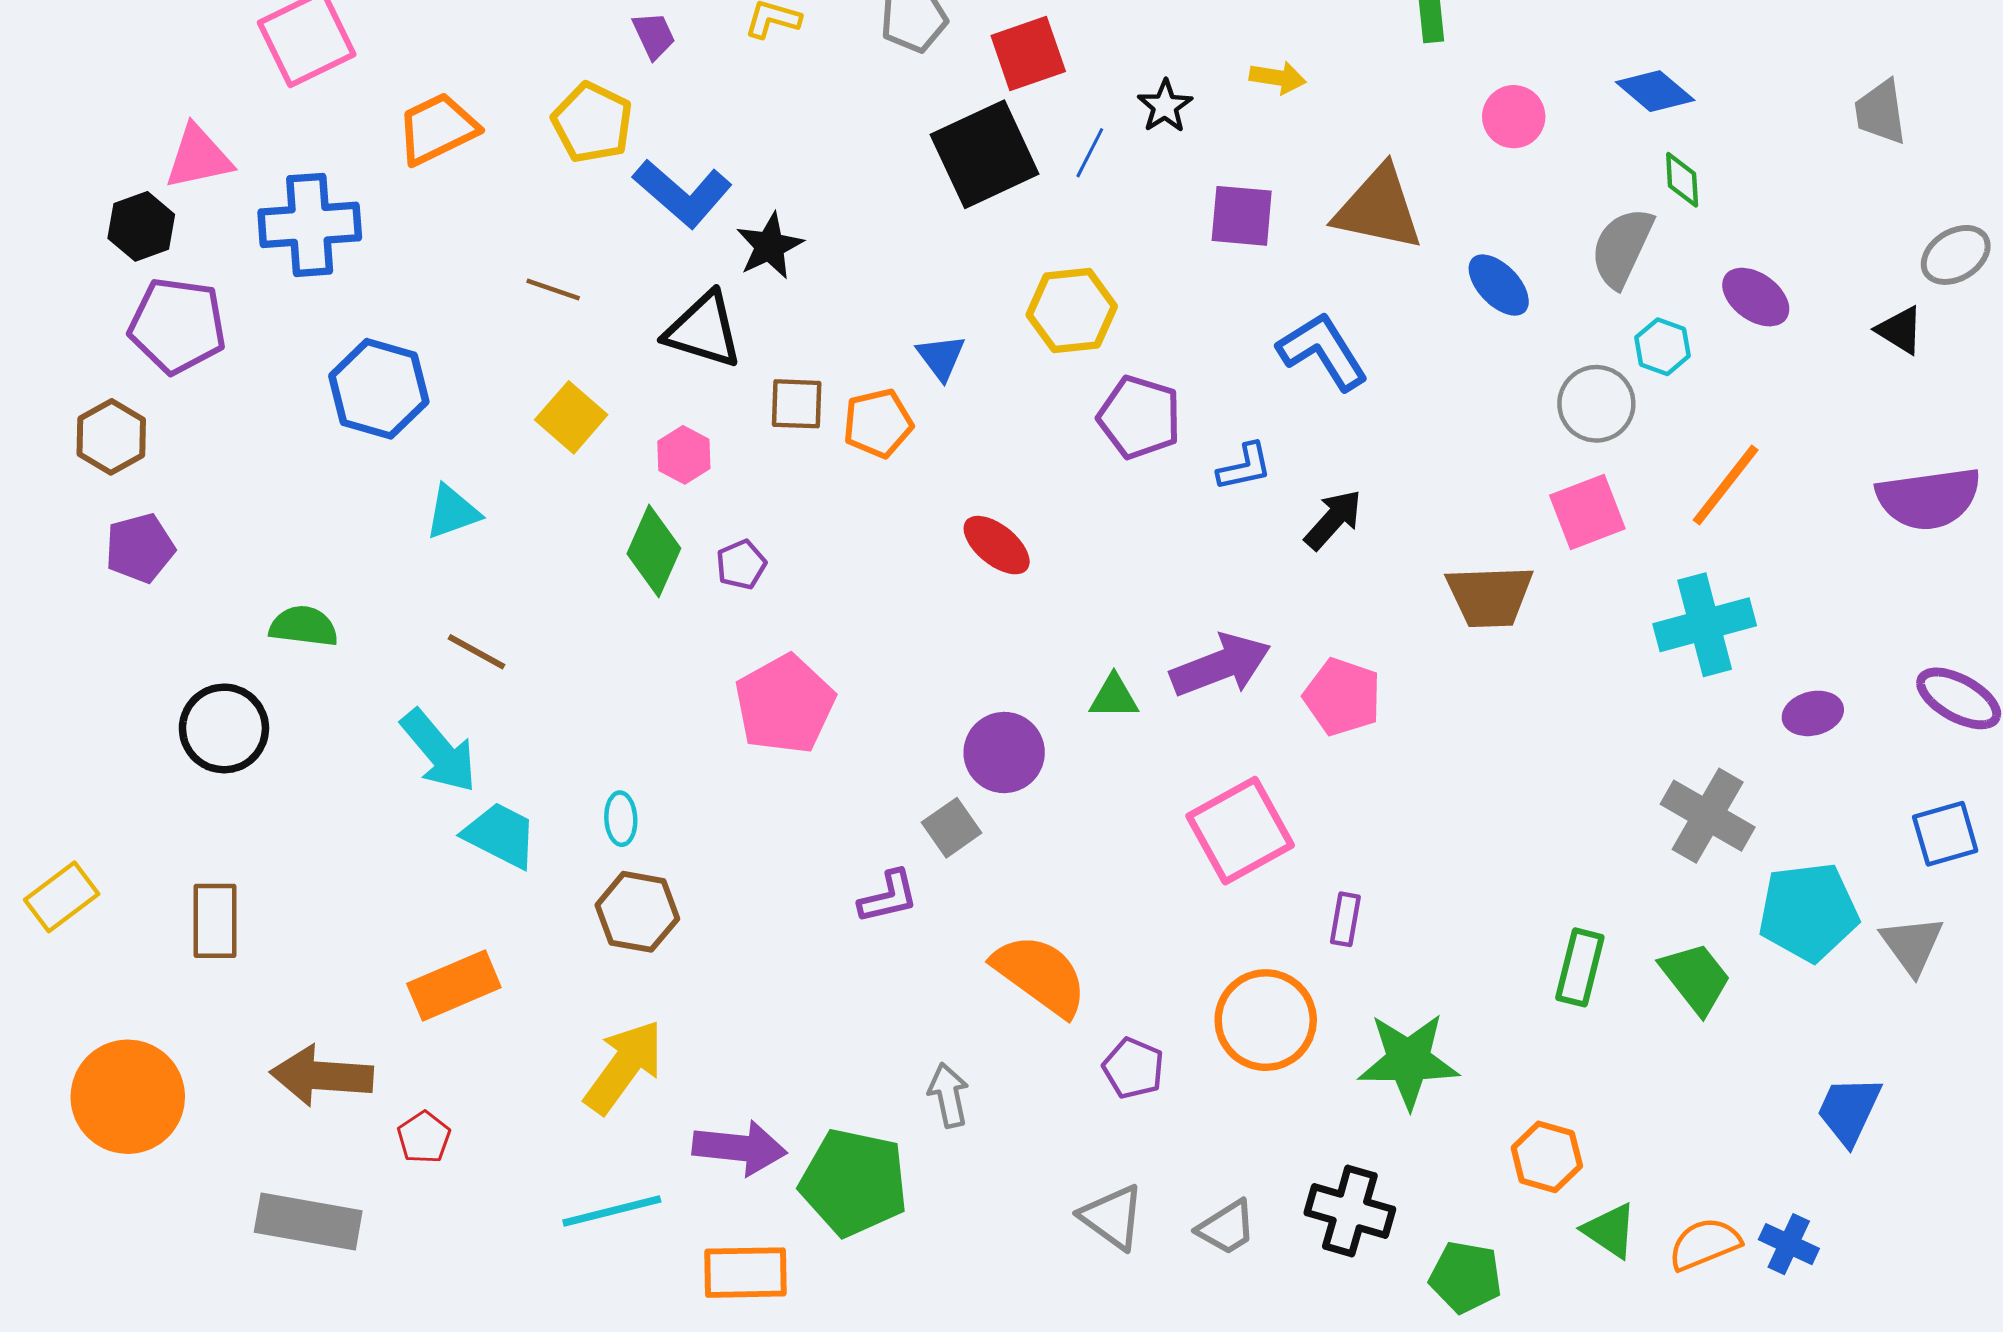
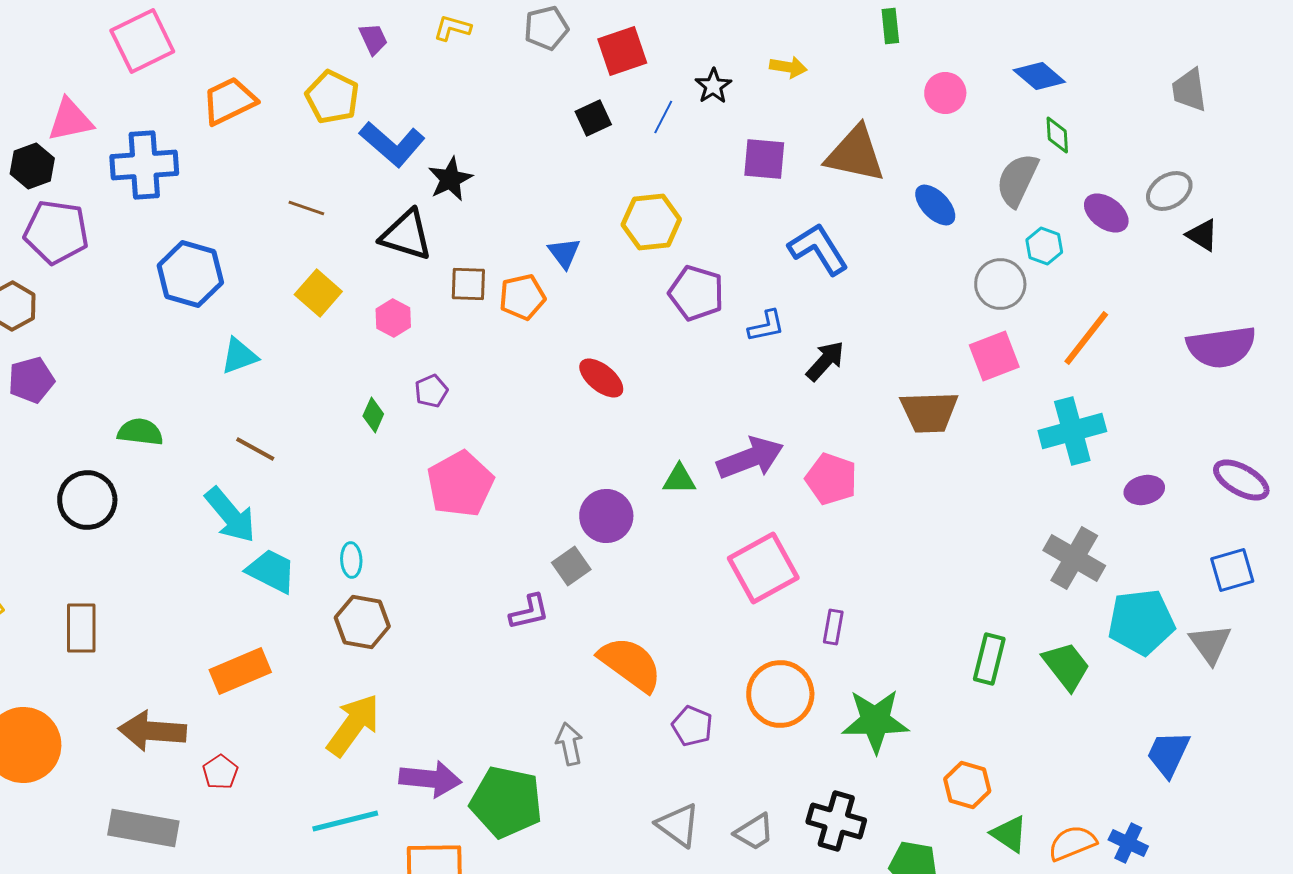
black square: (985, 154) -> (593, 118), size x0.5
gray ellipse: (1956, 255) -> (1169, 191), moved
green diamond: (654, 551) -> (373, 415), moved, size x0.6

